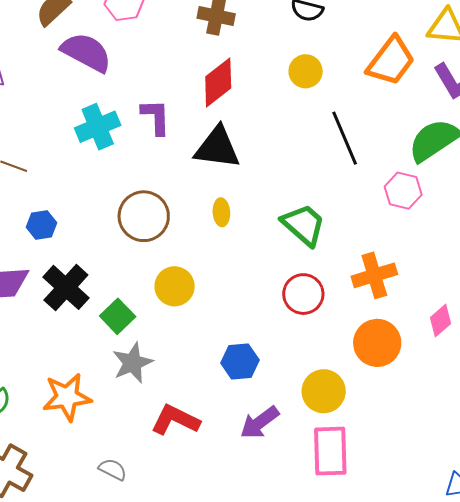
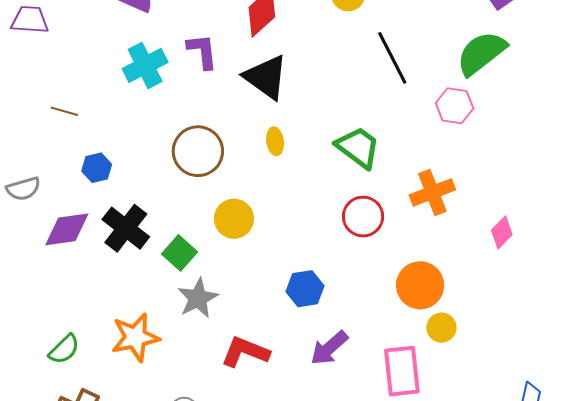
black triangle: (217, 148) -> (266, 77), turned 33
orange circle: (377, 343) -> (420, 285), moved
yellow circle: (324, 391) -> (441, 328), moved, size x0.7

